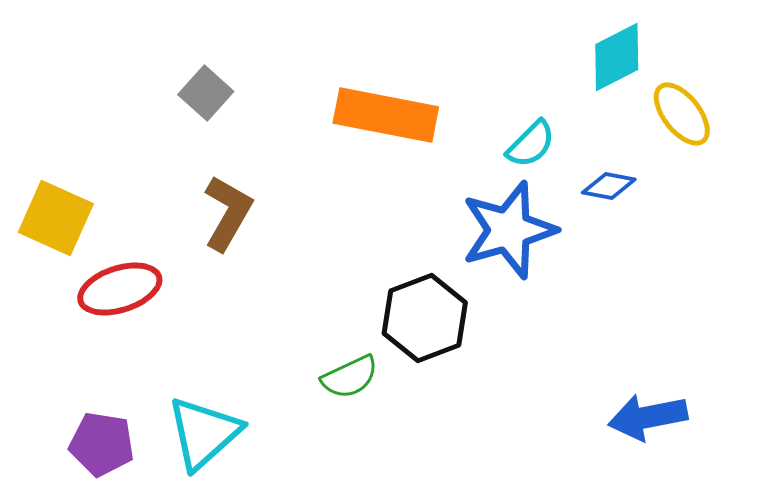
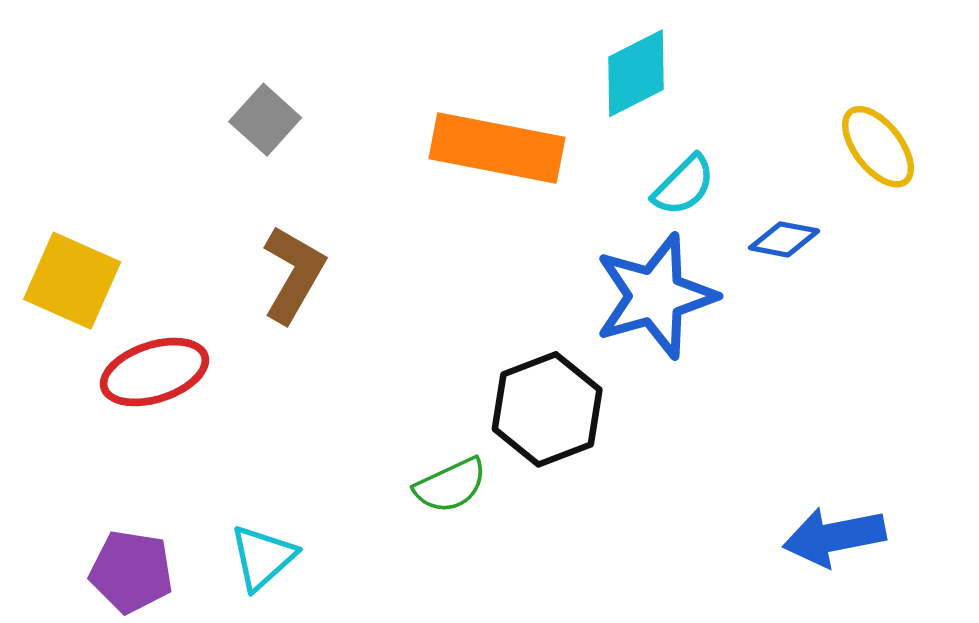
cyan diamond: (617, 57) -> (636, 73), moved
cyan triangle: (204, 433) -> (263, 557), size x0.7

